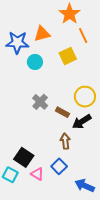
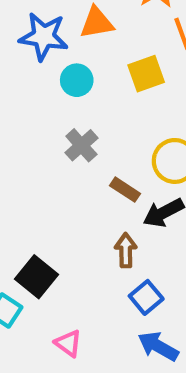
gray cross: (40, 102) -> (81, 145), moved
blue square: (59, 166) -> (146, 297), moved
pink triangle: (37, 174) -> (68, 343), moved

